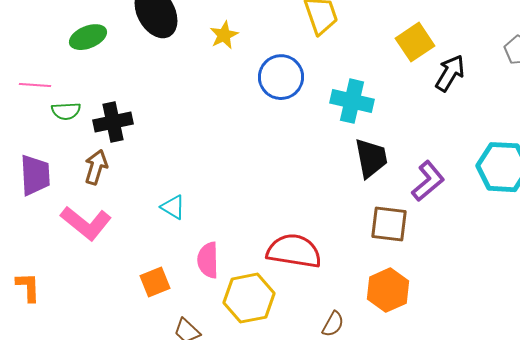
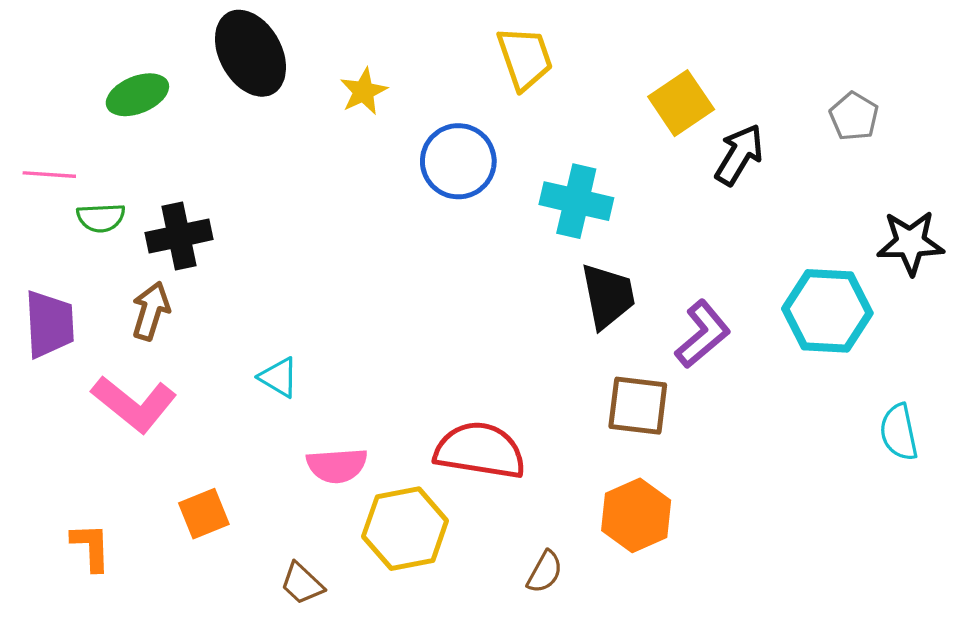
pink semicircle: (208, 260) -> (337, 465), turned -93
orange square: (155, 282) -> (204, 514), moved
orange L-shape: (28, 287) -> (91, 547), moved

